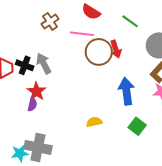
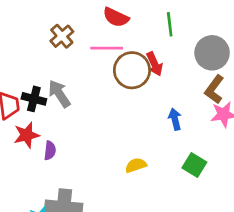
green line: (130, 21) -> (170, 24), turned 54
red star: (36, 91) -> (27, 135), moved, turned 30
blue arrow: (126, 91) -> (175, 119), size x0.6

